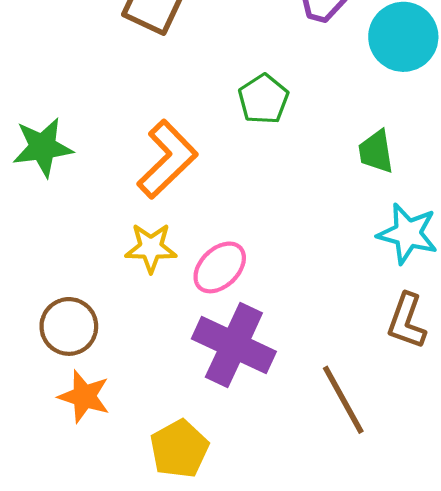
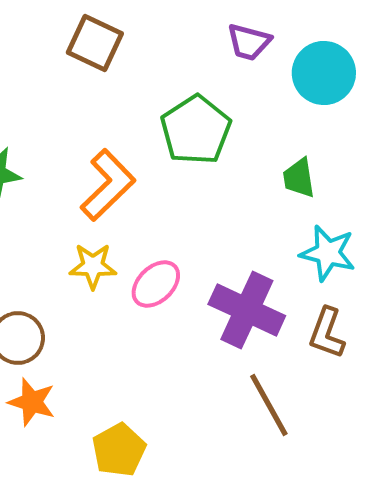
green pentagon: (263, 99) -> (196, 130), size x1.5
purple cross: (234, 345) -> (247, 310), moved

